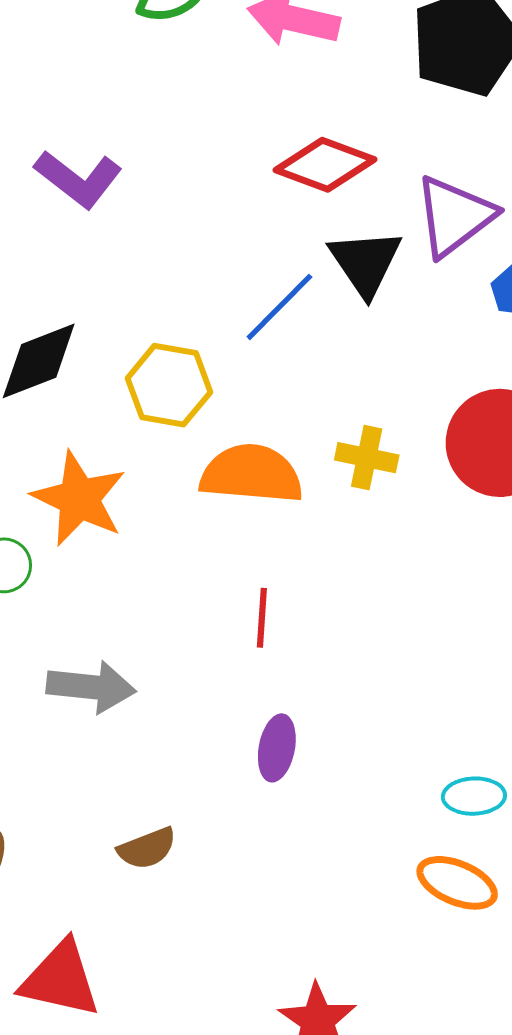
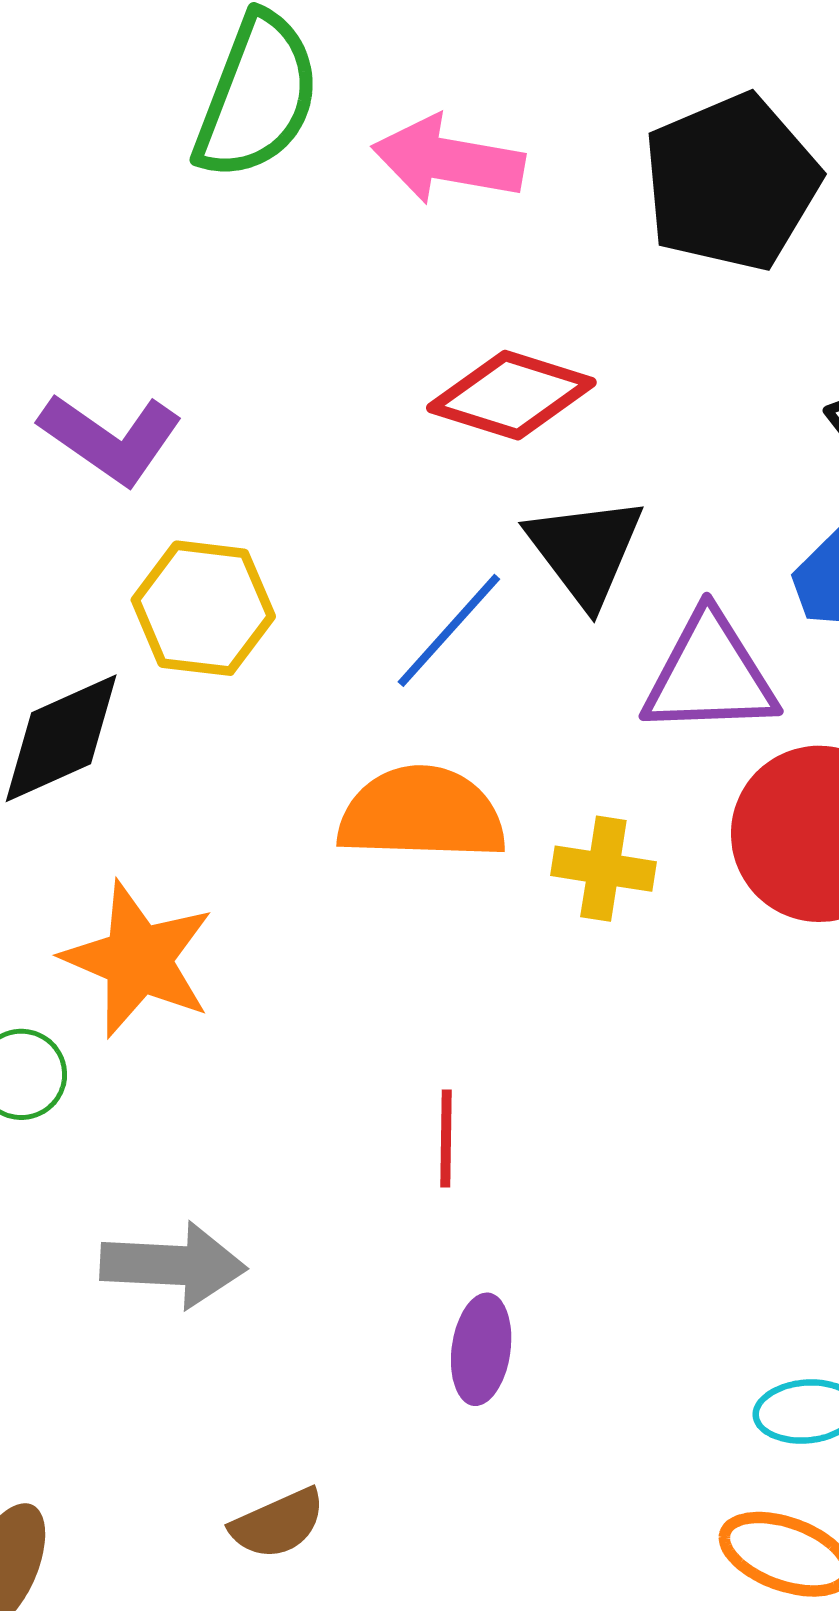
purple triangle: (454, 216) -> (710, 675), moved, turned 38
yellow hexagon: (169, 385) -> (203, 608), moved
orange semicircle: (251, 474) -> (422, 814), moved

